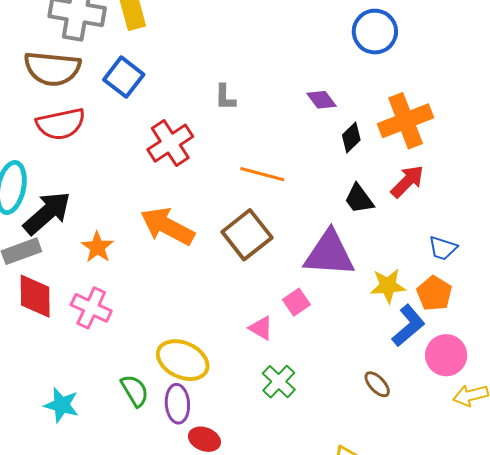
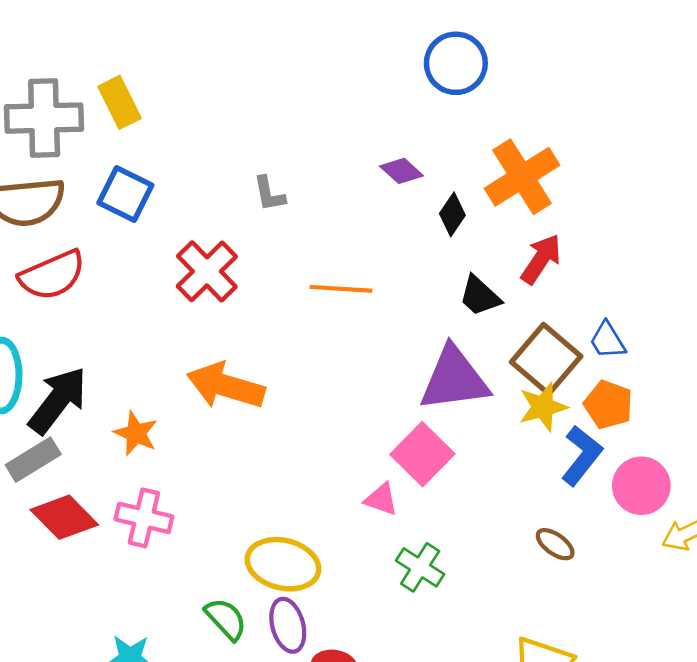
brown square: (247, 235) -> (546, 359), moved
blue trapezoid: (443, 248) -> (608, 340), turned 52
red diamond: (35, 296) -> (64, 517), turned -33
pink square: (296, 302) -> (422, 454), size x1.6

